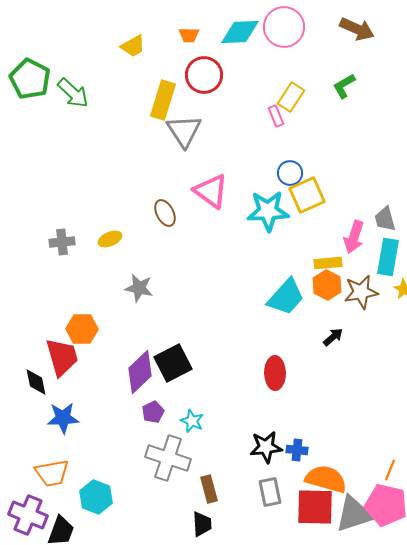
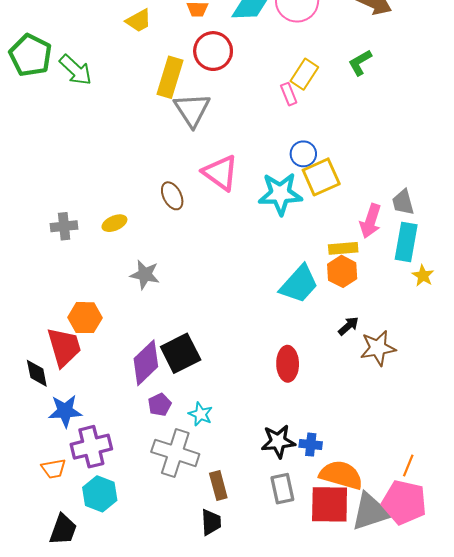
brown star: (361, 292) -> (378, 348), moved
orange trapezoid: (52, 473) -> (54, 469), size x0.7
purple cross: (28, 515) -> (91, 447), moved, turned -36

